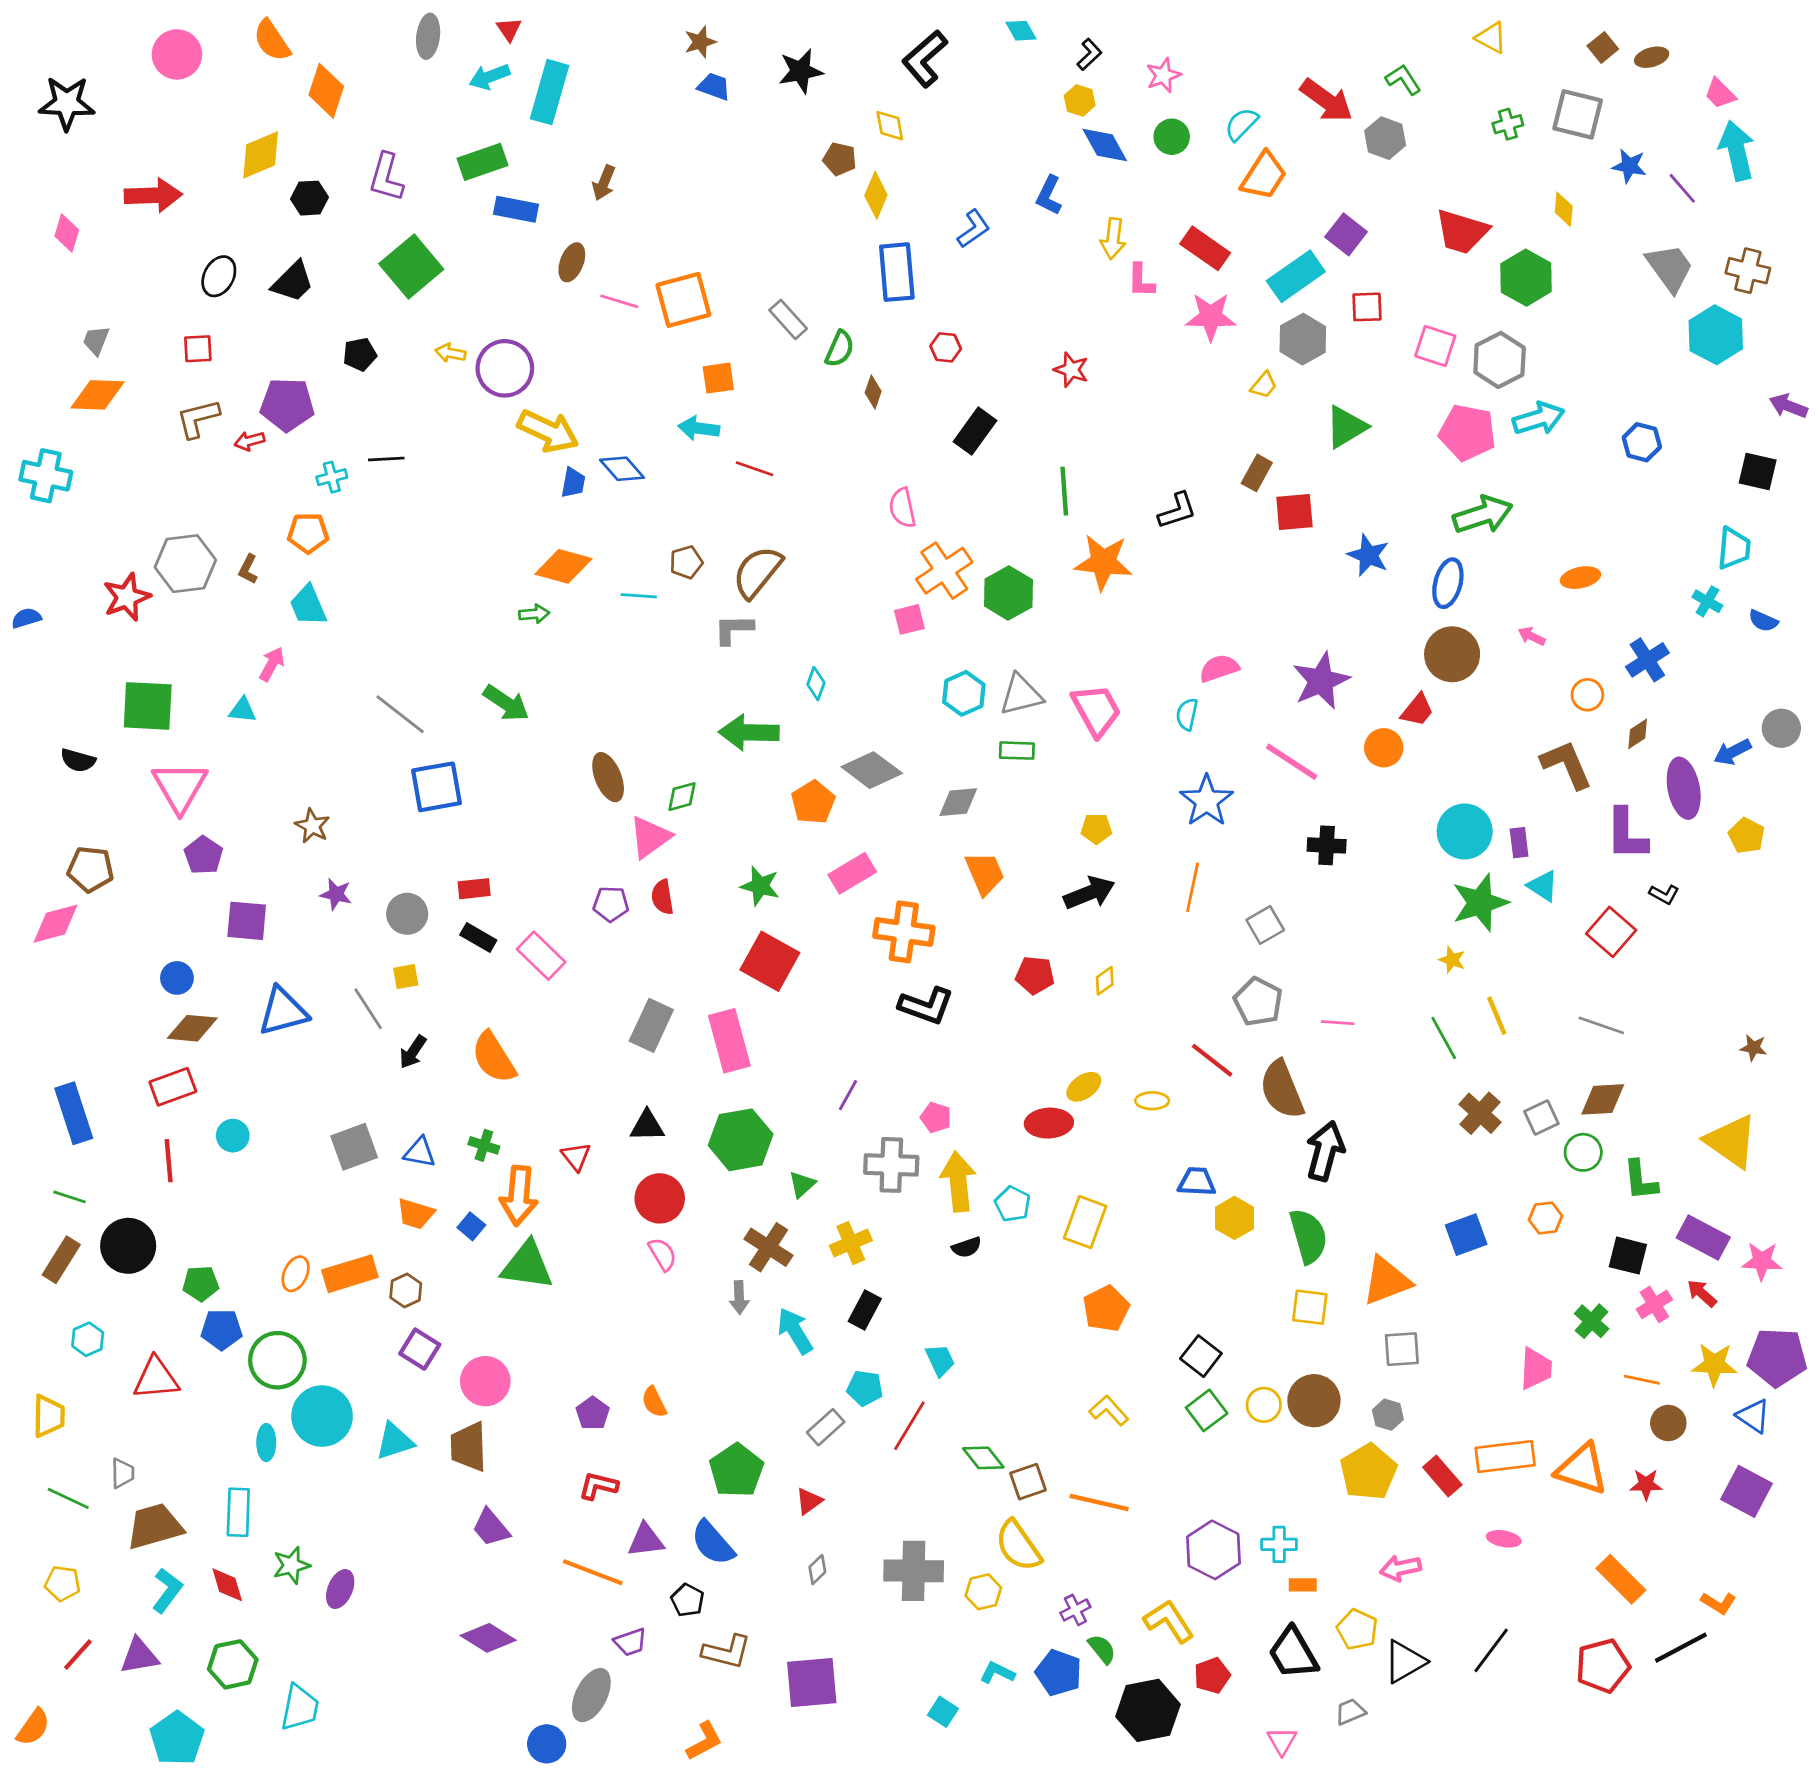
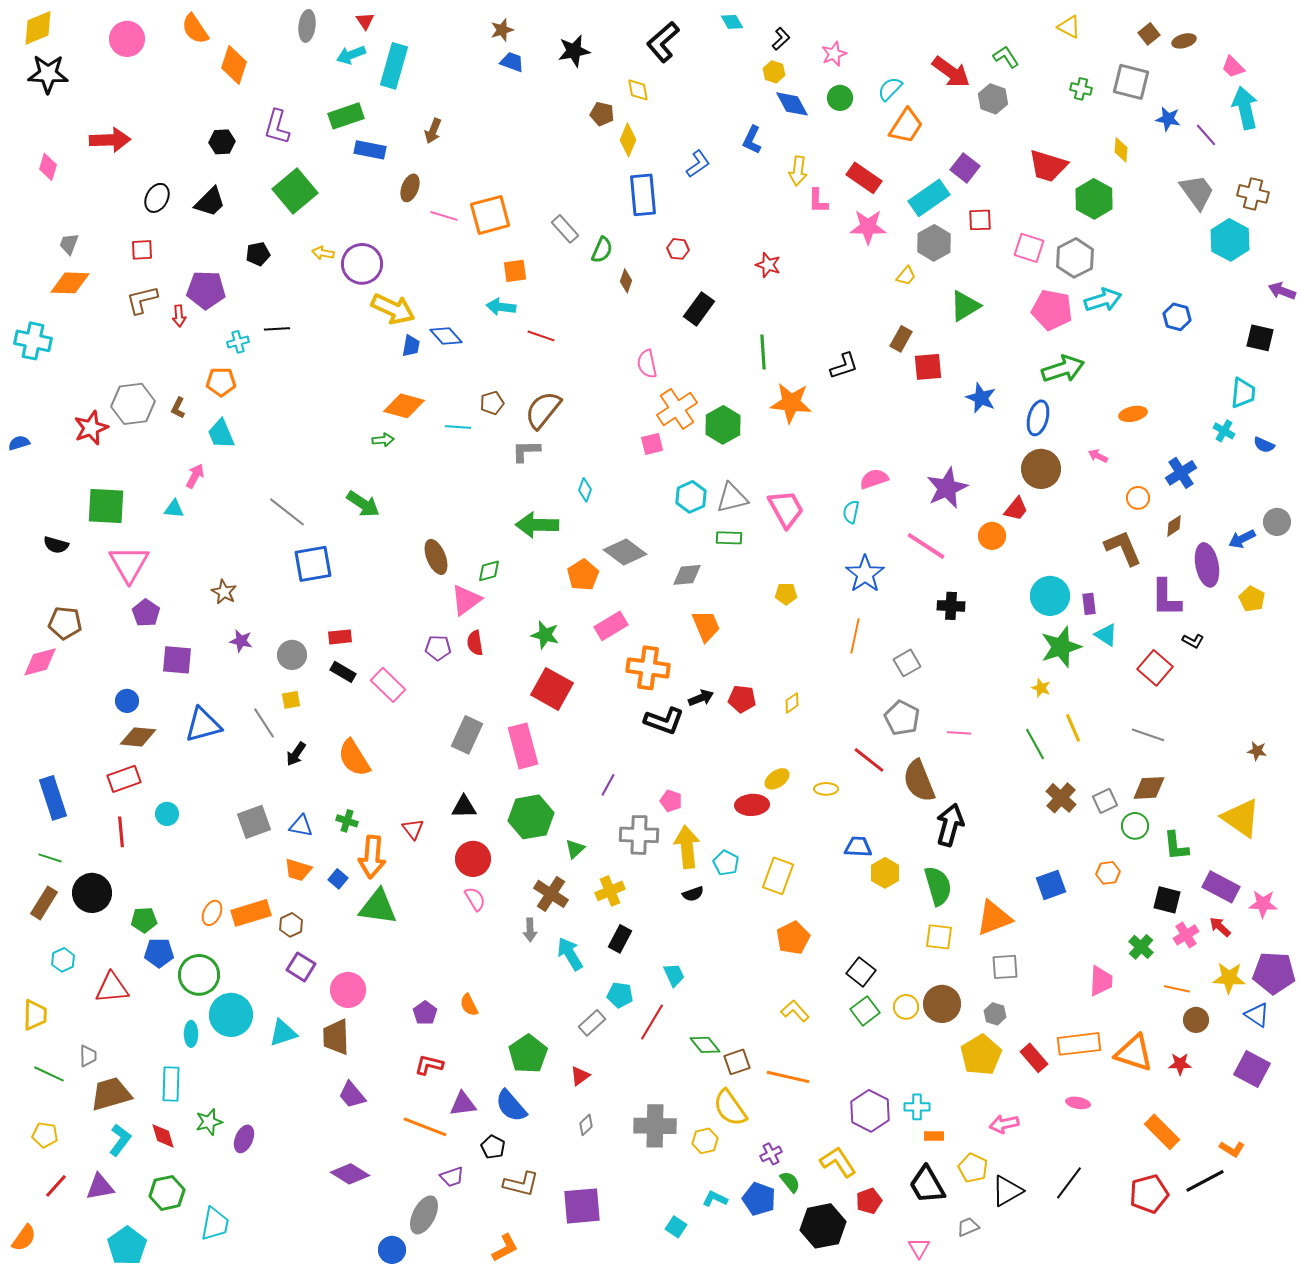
green cross: (1508, 124) -> (1081, 89), turned 30
yellow diamond: (261, 155) -> (38, 28), moved
red arrow: (250, 441) -> (179, 316), turned -80
black arrow: (1089, 893) -> (701, 698), moved, size x0.7

